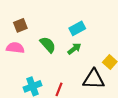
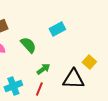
green arrow: (74, 49) -> (43, 69), moved

